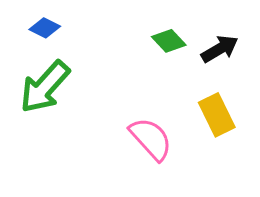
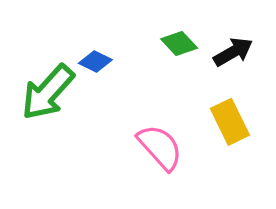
blue diamond: (45, 28) -> (95, 61), moved

